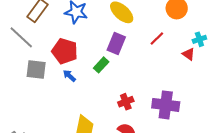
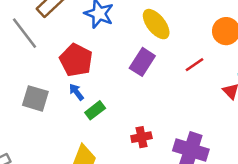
green rectangle: (101, 65) -> (95, 110), moved
gray square: (36, 69) -> (35, 98), moved

